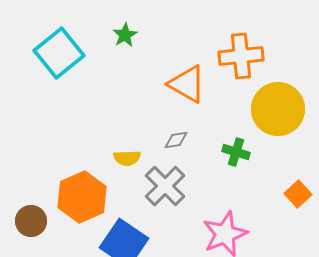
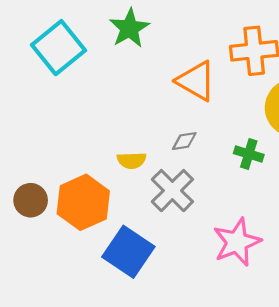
green star: (125, 35) -> (129, 28), size x1.5
brown circle: (31, 221) -> (31, 200), moved

